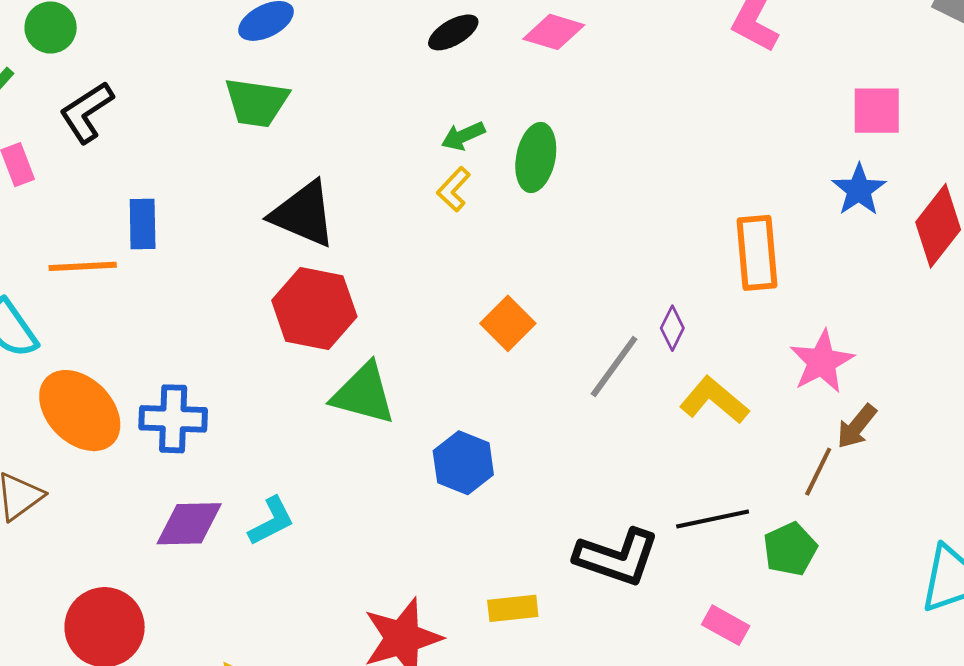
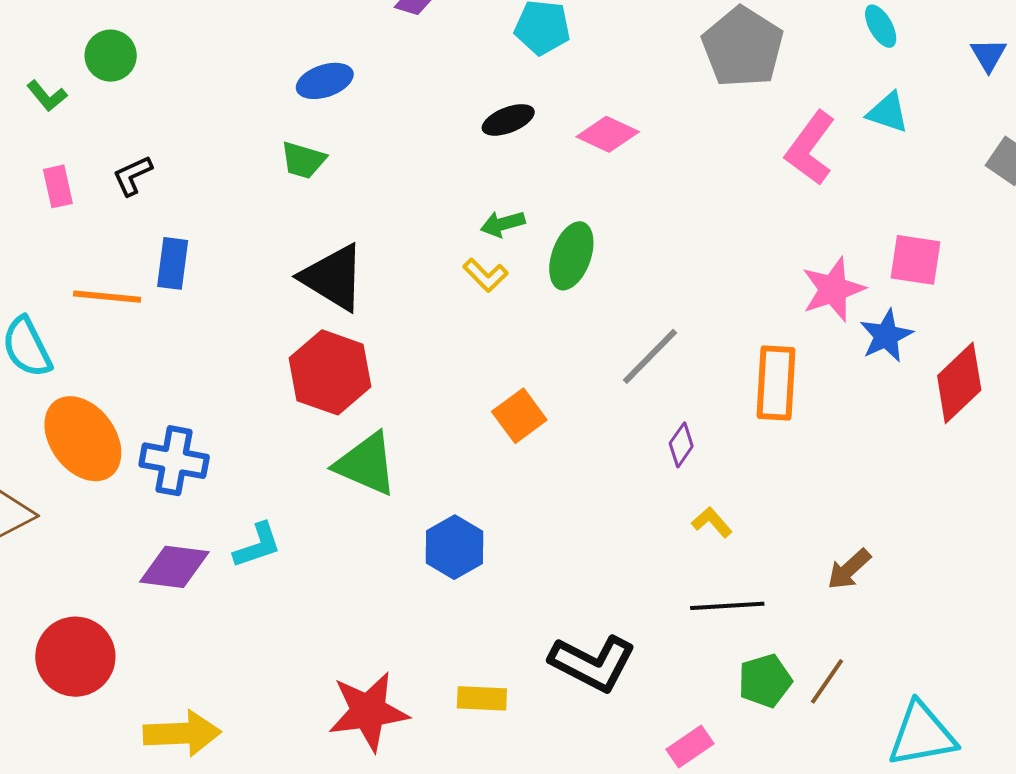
green trapezoid: (256, 102) -> (303, 160), size x0.7
black L-shape: (87, 112) -> (132, 176), moved, size x0.7
yellow L-shape: (454, 189) -> (485, 275), turned -96
pink star: (822, 362) -> (833, 289), moved
gray line: (614, 366) -> (650, 356), moved
yellow L-shape: (714, 400) -> (712, 522), size x0.6
brown line: (818, 472) -> (827, 681), moved
black line: (713, 519) -> (727, 606), moved
cyan L-shape: (271, 521) -> (257, 545), moved
pink rectangle: (726, 625) -> (690, 746), turned -72

